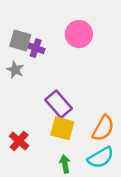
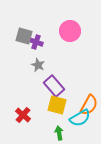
gray star: (15, 70) -> (38, 65), moved
cyan semicircle: (101, 158) -> (80, 118), moved

